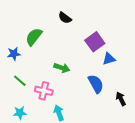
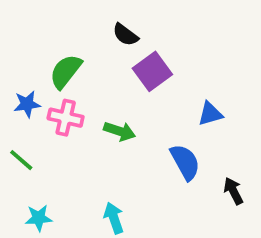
purple square: (95, 42) -> (152, 71), moved
green line: (20, 81) -> (21, 160), moved
pink cross: (44, 91) -> (66, 118), moved

